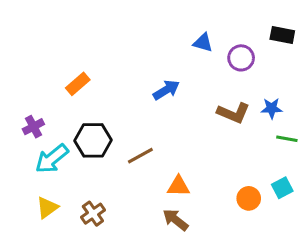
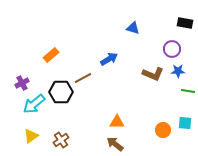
purple circle: (241, 58) -> (172, 49), moved
brown line: (140, 156) -> (83, 78), moved
cyan square: (282, 188) -> (185, 123), turned 32

